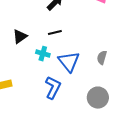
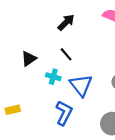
black line: (55, 33) -> (66, 54), turned 64

